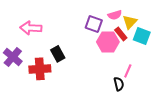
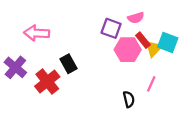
yellow triangle: (130, 22) -> (154, 48), moved
red cross: (40, 69) -> (47, 82), turned -35
black semicircle: (119, 84) -> (129, 99), moved

